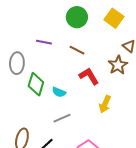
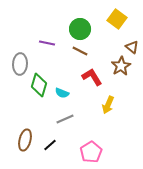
green circle: (77, 17) -> (80, 29), moved

